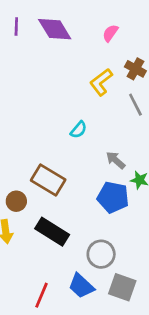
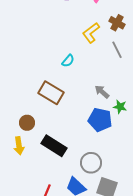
cyan semicircle: (79, 130) -> (68, 61), moved
brown rectangle: (48, 180) -> (51, 93), moved

